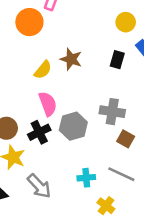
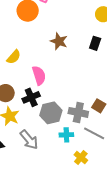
yellow semicircle: (43, 70) -> (14, 57), moved
gray cross: (112, 112) -> (78, 112), moved
gray hexagon: (73, 126) -> (51, 113), moved

